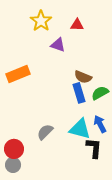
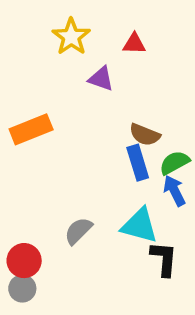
blue arrow: (100, 124) -> (174, 191), moved

